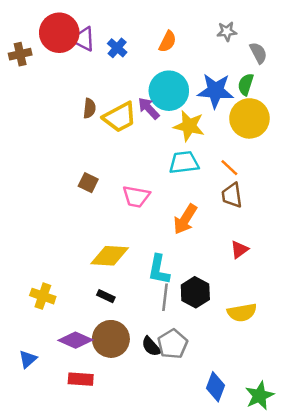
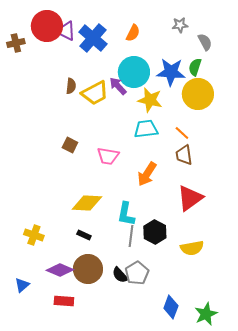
blue cross: (117, 48) -> (93, 38), size x1.8
red triangle: (239, 249) -> (190, 198), size x1.8

